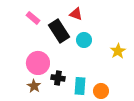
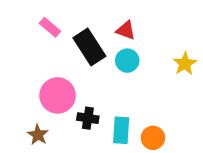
red triangle: (76, 14) -> (126, 30), moved
yellow star: (118, 51) -> (185, 64), moved
brown star: (34, 86) -> (38, 135), moved

